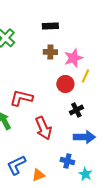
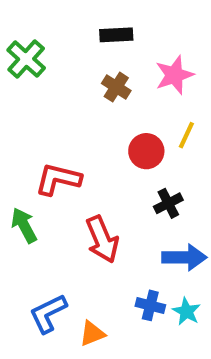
brown cross: (50, 52) -> (116, 87), turned 32
pink star: (73, 58) -> (174, 75), moved
cyan star: (85, 174) -> (186, 311), moved

